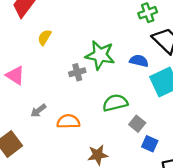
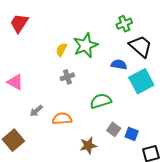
yellow semicircle: (44, 37) -> (61, 50), moved
green star: (100, 55) -> (86, 45), moved, turned -30
gray square: (137, 124) -> (114, 129), moved

